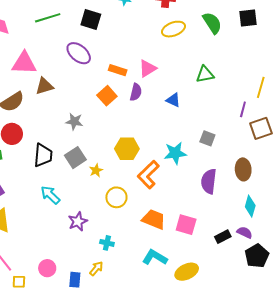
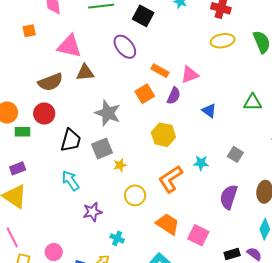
green triangle: (205, 74) -> (253, 102), moved
gray star: (74, 122) -> (108, 113), size x1.5
yellow hexagon: (127, 149) -> (163, 135), moved
cyan star: (175, 153) -> (201, 163), size x0.7

